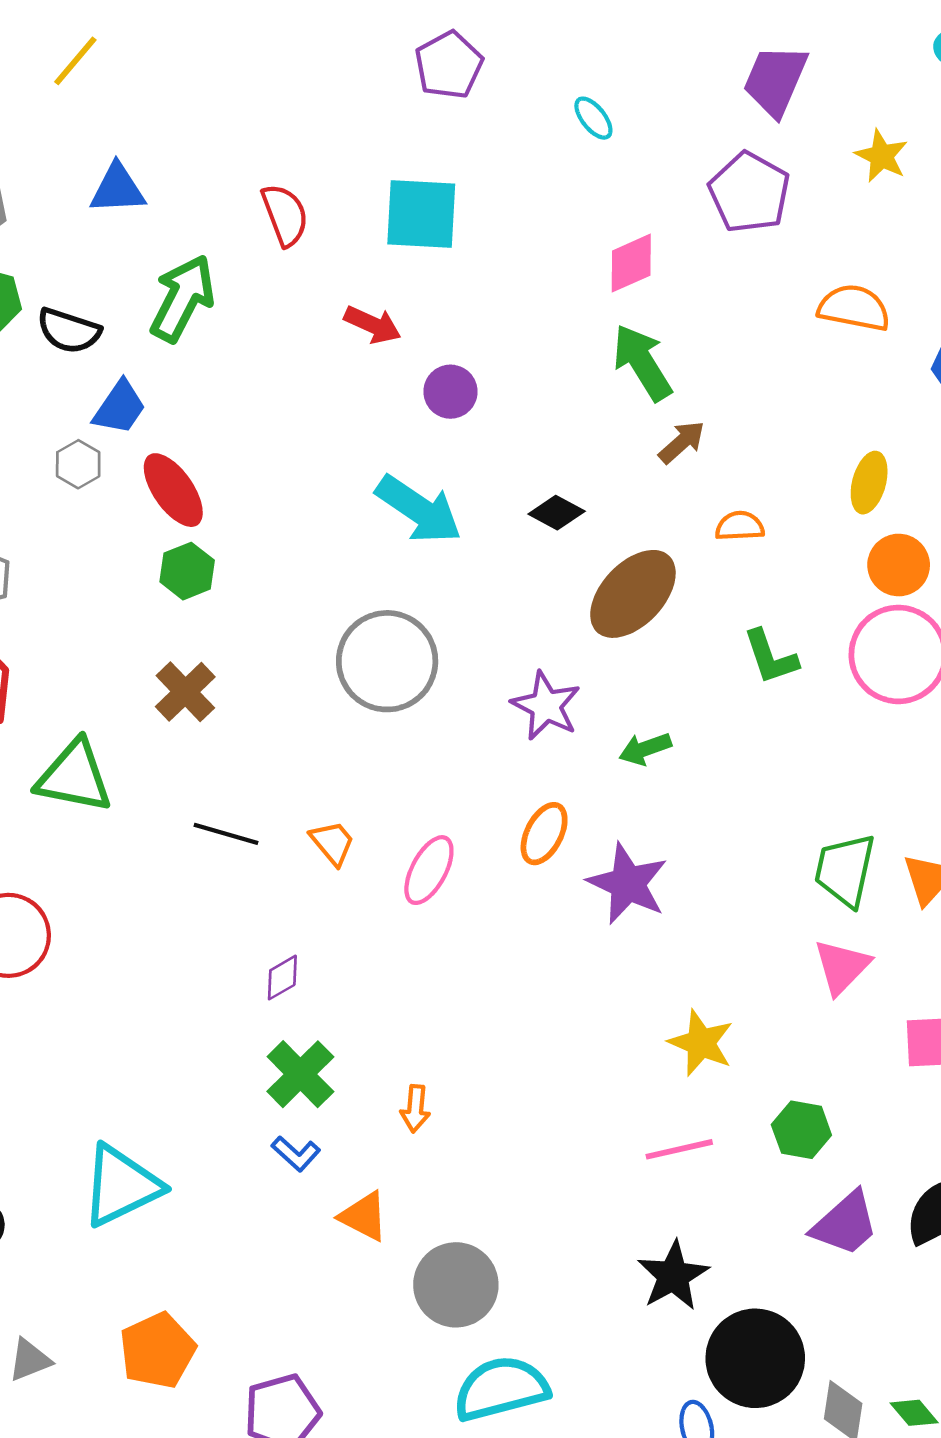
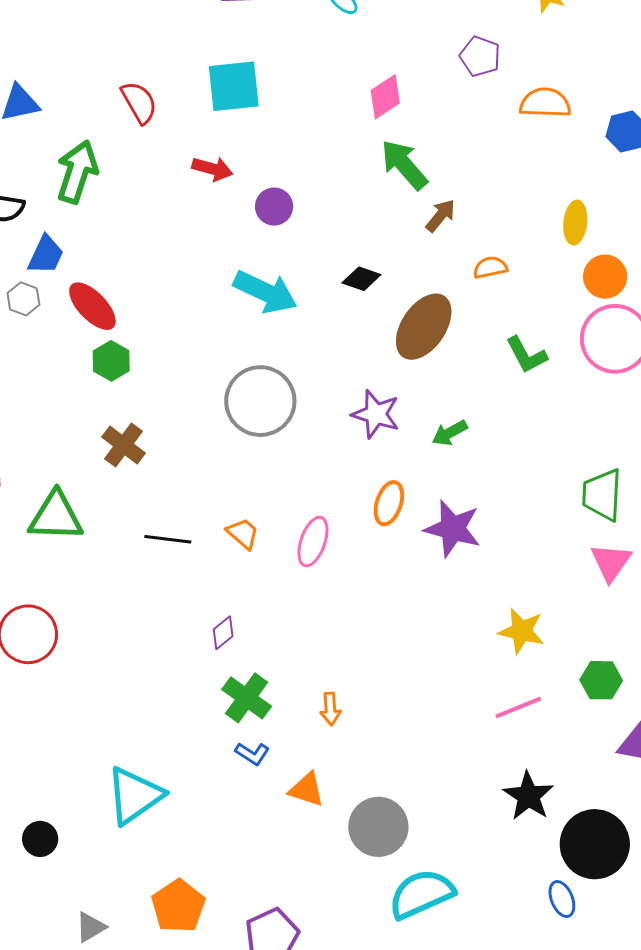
purple pentagon: (749, 192) -> (480, 56), moved, size x0.7

